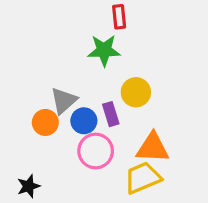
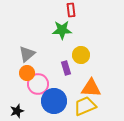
gray triangle: (64, 101) -> (27, 54), moved
blue circle: (84, 121) -> (54, 101), moved, size x1.6
pink circle: (96, 151) -> (38, 84), moved

